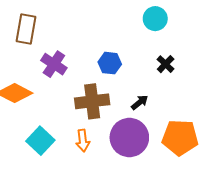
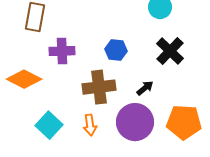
purple cross: (54, 64) -> (62, 51), turned -35
black cross: (166, 64) -> (170, 51), size x1.6

